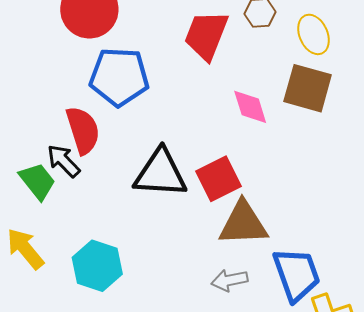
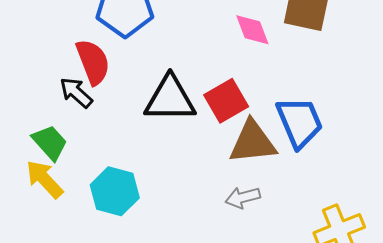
green trapezoid: (37, 181) -> (50, 143), moved
blue trapezoid: (297, 275) -> (299, 122), moved

